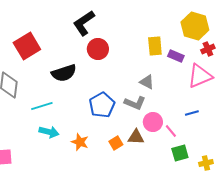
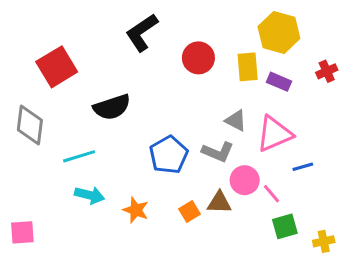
yellow hexagon: (195, 26) -> (279, 33), moved
red circle: (98, 49) -> (198, 58), moved
pink triangle: (200, 76) -> (274, 134), moved

